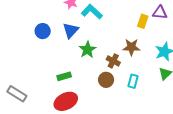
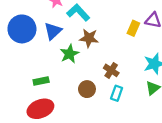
blue circle: (43, 31) -> (22, 29), size x1.6
brown star: (131, 47) -> (89, 38), moved
brown cross: (113, 61) -> (111, 70), moved

